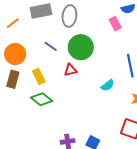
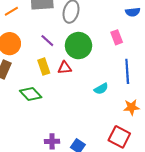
pink rectangle: (115, 24) -> (117, 37), moved
yellow rectangle: (39, 76) -> (44, 67), moved

